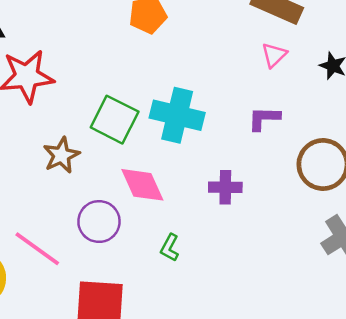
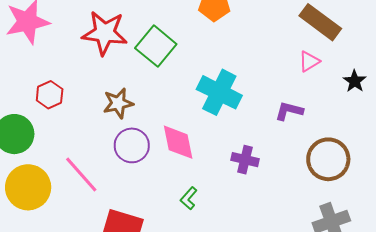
green square: (115, 120) -> (156, 46), moved
purple circle: (99, 222) -> (132, 145), moved

